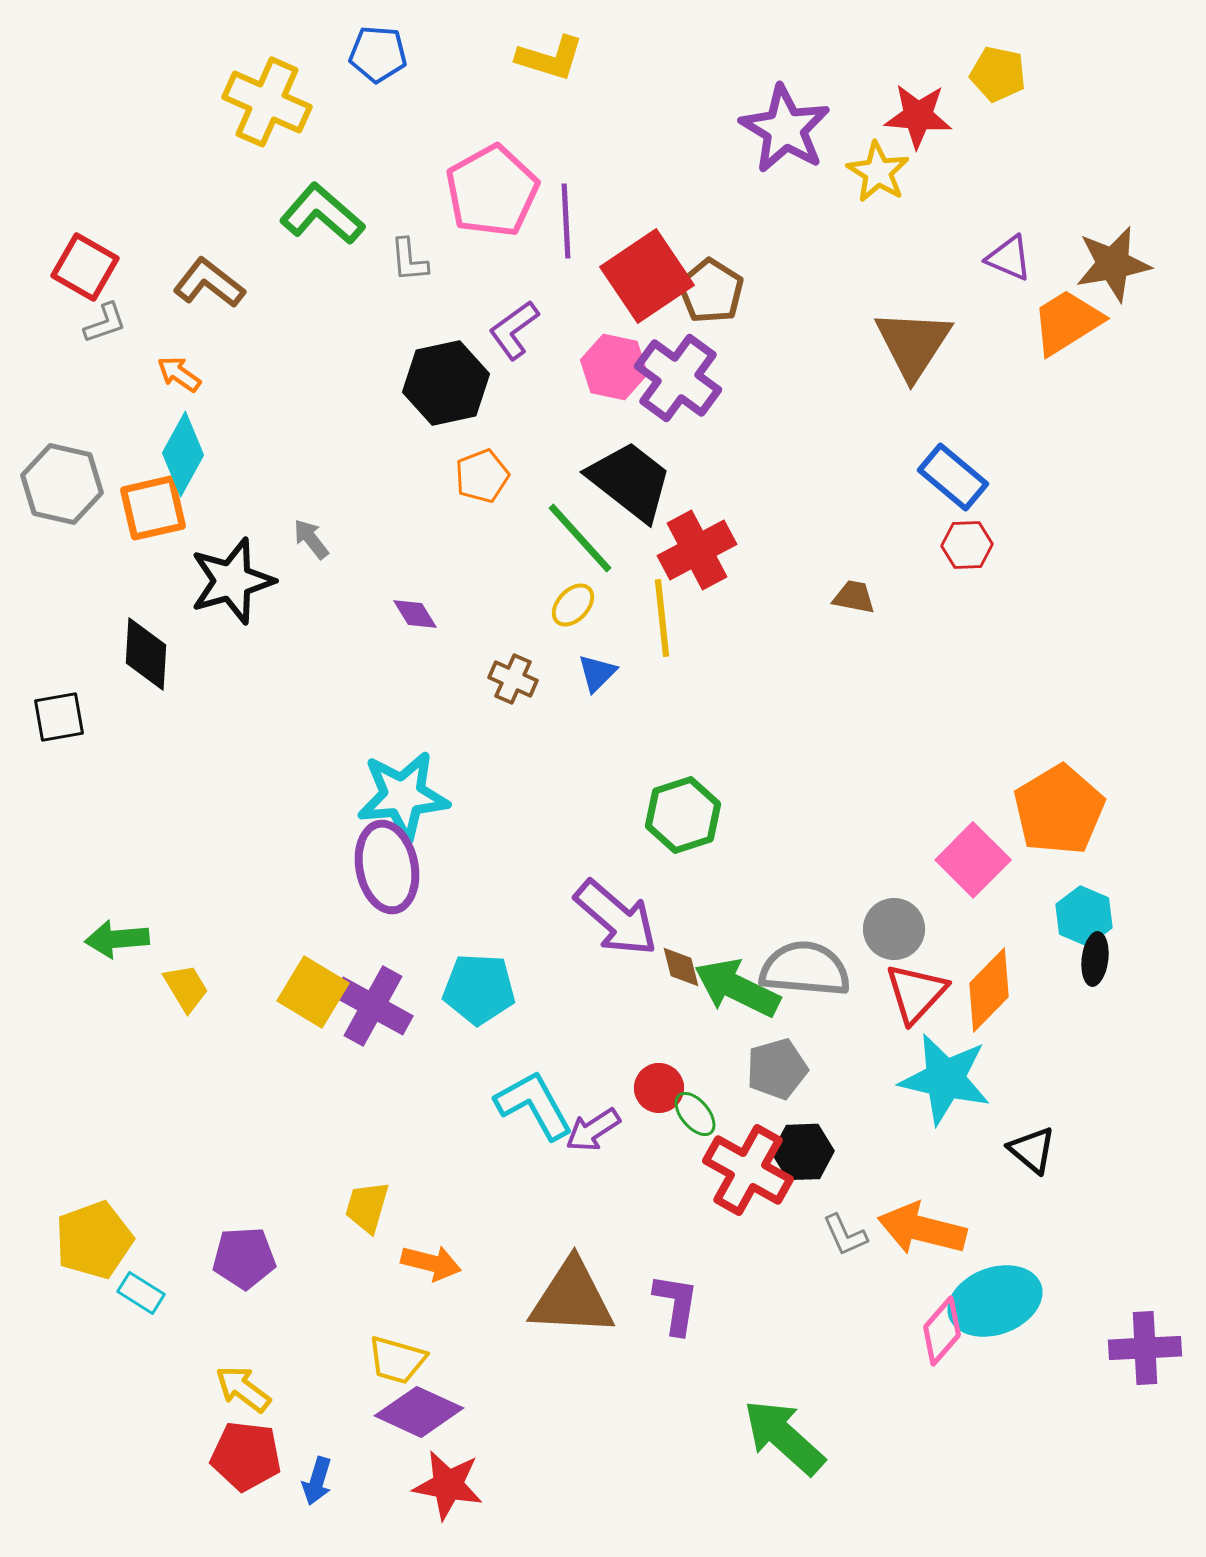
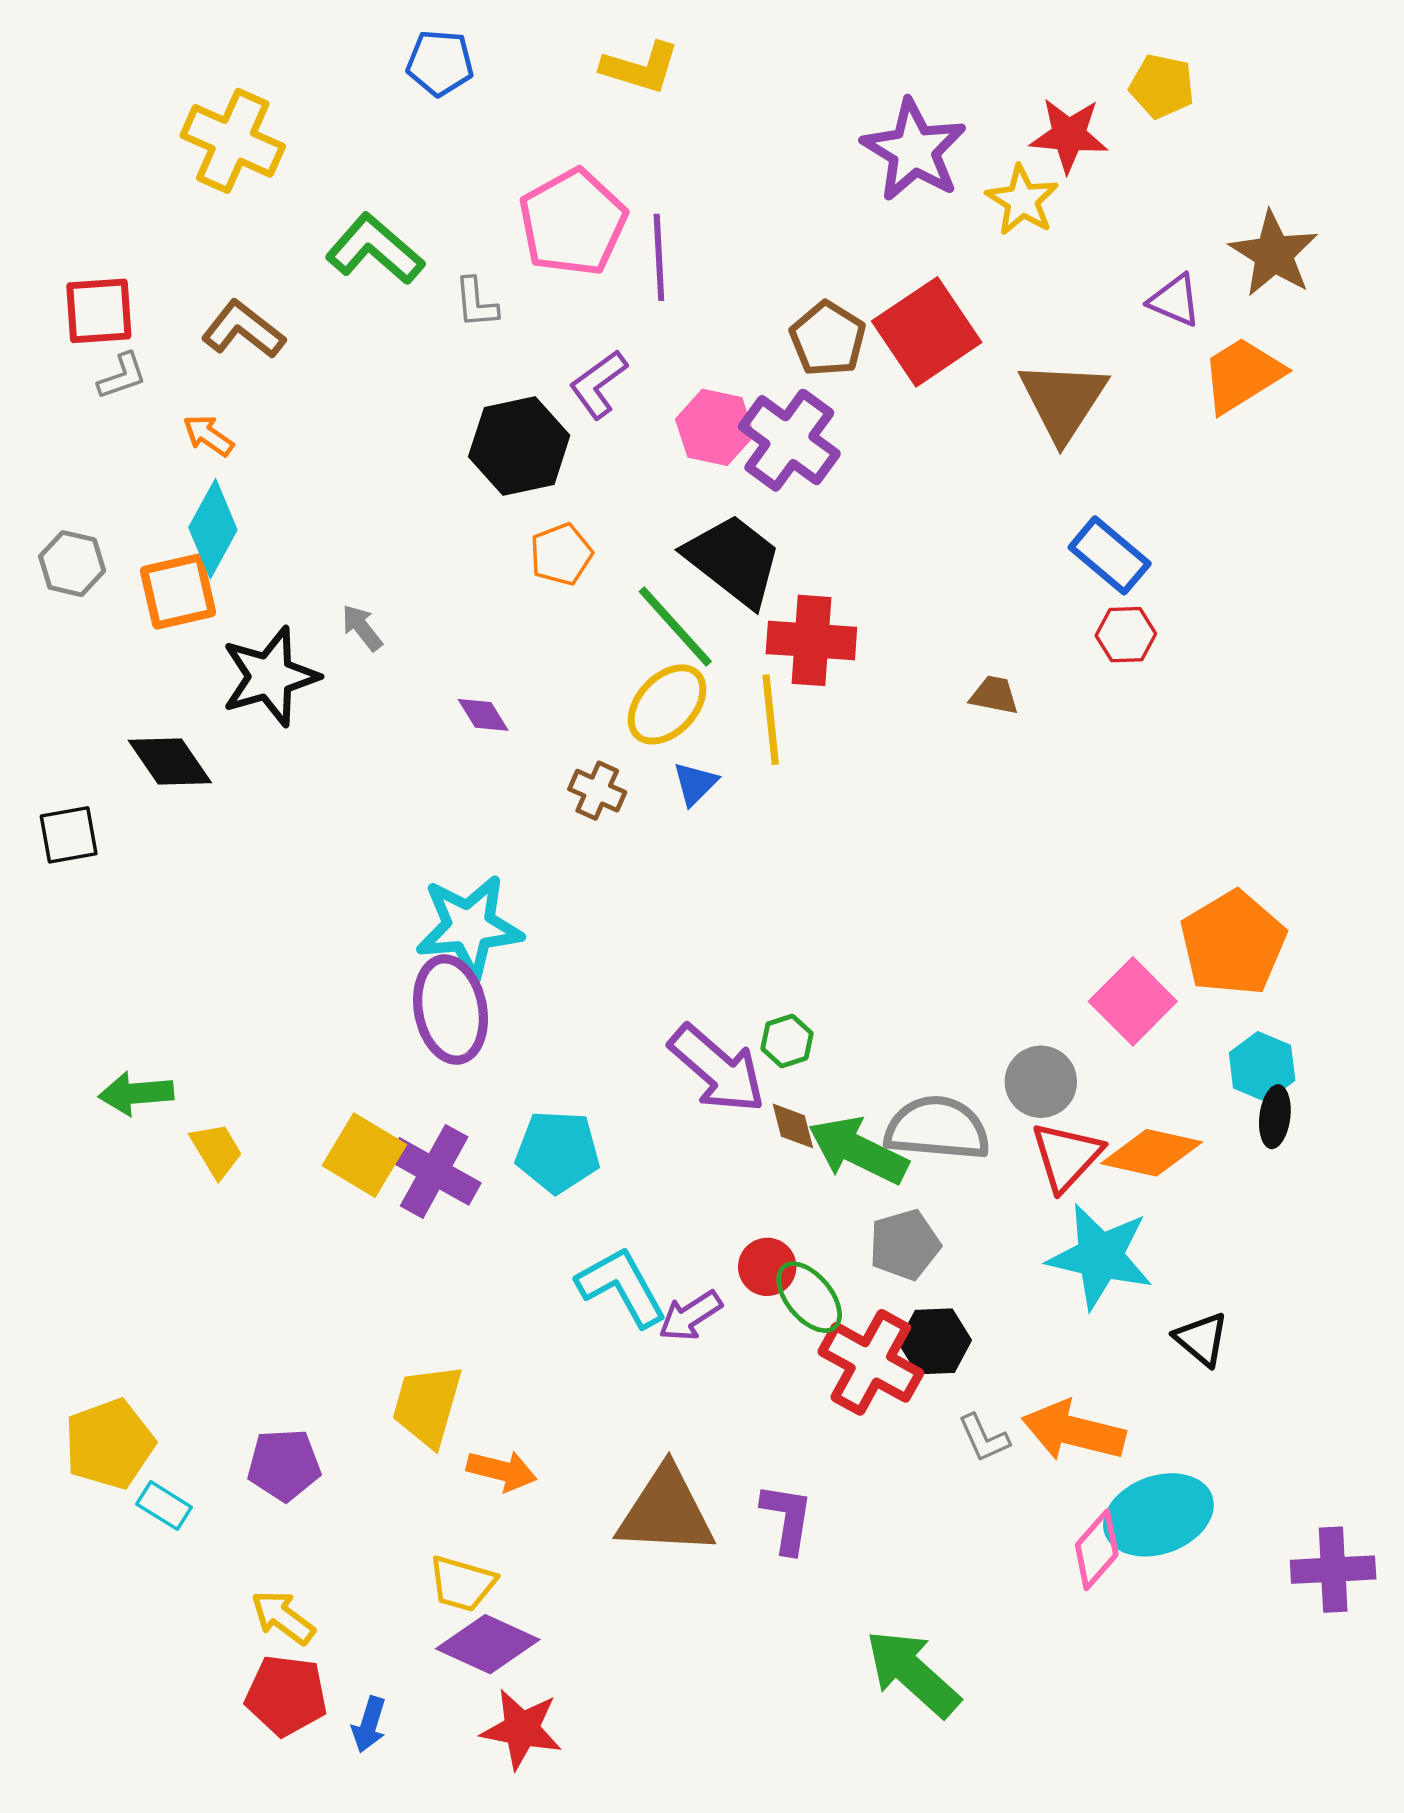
yellow cross: (267, 102) -> (233, 141), moved
brown star: (1113, 264) -> (1274, 254), moved, turned -30
red square: (85, 267) -> (99, 311), turned -34
red square: (647, 276) -> (927, 332), moved
gray hexagon: (62, 484) -> (72, 564), size x0.7
red cross: (697, 550) -> (811, 640), turned 32
yellow ellipse: (573, 605) -> (667, 704), size x1.6
black diamond: (146, 654) -> (170, 762), turned -38
green hexagon: (683, 815) -> (787, 1041), moved, size x0.6
orange diamond: (989, 990) -> (1151, 1153), turned 58
green ellipse: (695, 1114) -> (809, 1297), size x1.4
yellow trapezoid: (367, 1207) -> (427, 1405), size x1.4

